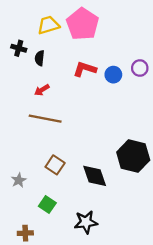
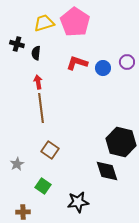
red arrow: (42, 90) -> (38, 82), turned 112
brown line: (45, 119) -> (41, 108), turned 72
black diamond: (95, 176) -> (107, 171), moved

